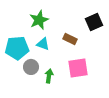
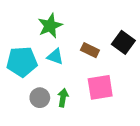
black square: (94, 22) -> (123, 42), moved, turned -30
gray circle: (31, 67) -> (40, 98), moved

